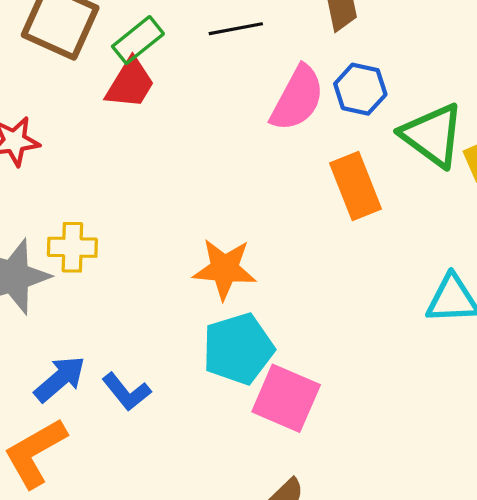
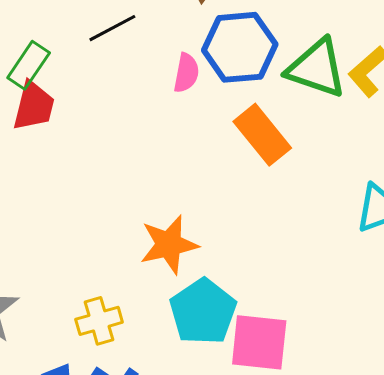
blue hexagon: (360, 89) -> (240, 47), size x1.5
pink semicircle: (297, 98) -> (186, 73), size x0.6
yellow cross: (72, 247) -> (99, 321), moved

